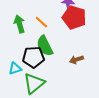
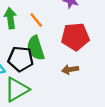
red pentagon: (74, 17) -> (75, 37), moved, turned -30

